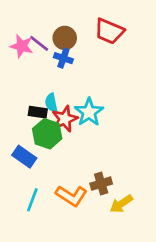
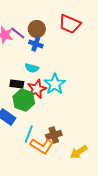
cyan semicircle: (51, 103) -> (32, 68), moved, turned -64
brown cross: (101, 184) -> (54, 135), moved
cyan line: (32, 200) -> (29, 134), moved

